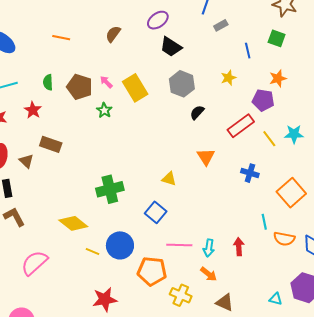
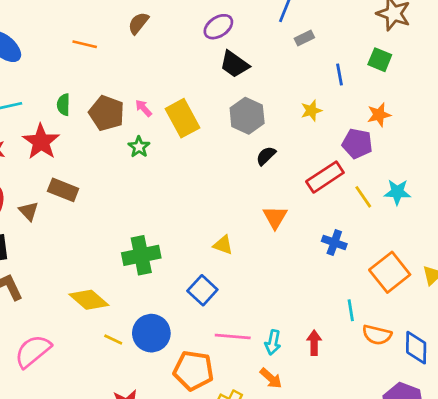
brown semicircle: (113, 34) -> (138, 23), moved
red star: (33, 110) -> (41, 142), size x1.5

